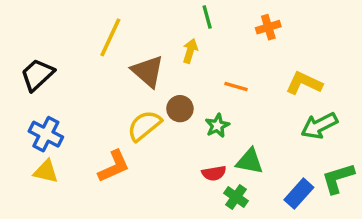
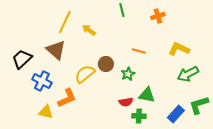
yellow arrow: (190, 51) -> (89, 30), moved, turned -72
brown triangle: (148, 71) -> (56, 50), moved
black trapezoid: (37, 75) -> (22, 59), moved
blue cross: (46, 134) -> (42, 81), moved
yellow triangle: (46, 171) -> (46, 112), moved
green cross: (236, 197) -> (139, 116), turned -32

